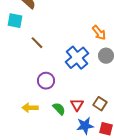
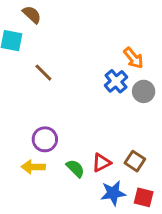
blue cross: (77, 58) -> (116, 81), moved, size x0.7
purple circle: (46, 81) -> (45, 139), moved
red triangle: (77, 105) -> (101, 163), turned 32

